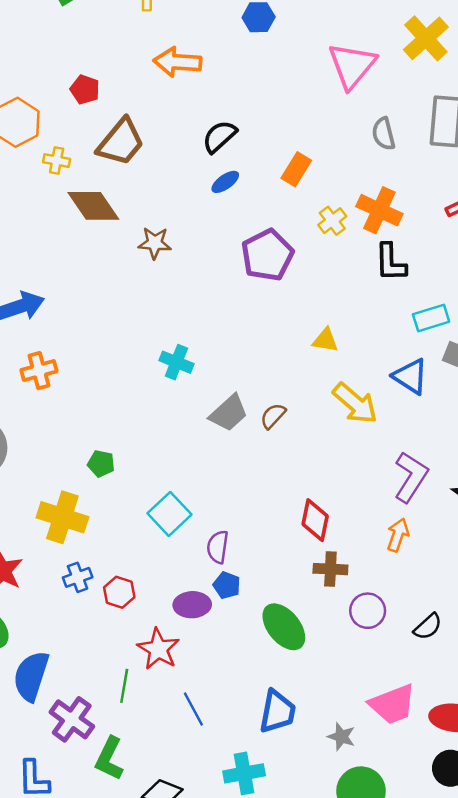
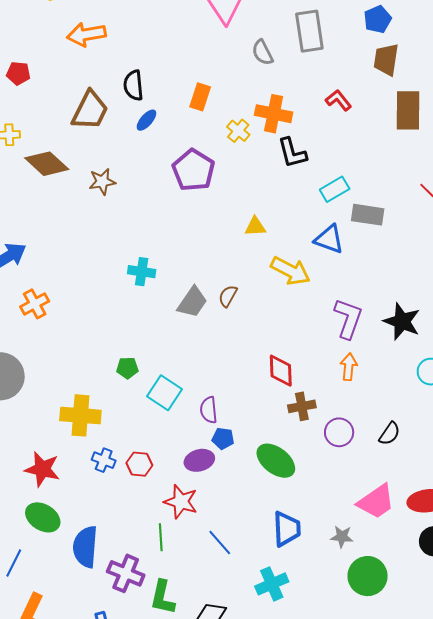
black semicircle: (219, 137) -> (133, 85), turned -40
brown trapezoid: (121, 142) -> (90, 110), moved
green pentagon: (101, 464) -> (127, 368), moved
blue cross: (78, 577) -> (104, 460), turned -35

